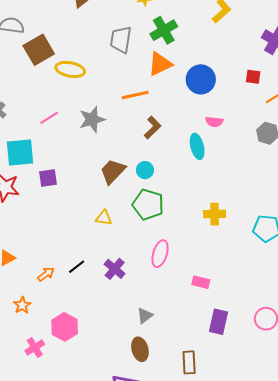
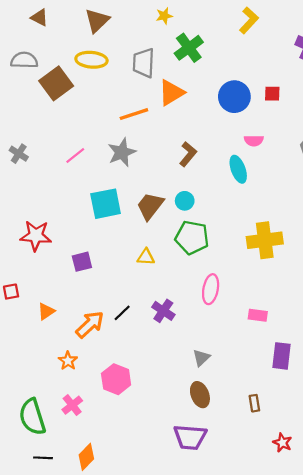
orange triangle: (160, 64) -> (171, 93), moved
yellow ellipse: (70, 69) -> (91, 60), moved
red square: (253, 77) -> (272, 94), moved
orange line: (135, 95) -> (134, 114), moved
cyan square: (20, 153) -> (106, 204), moved
purple square: (48, 178) -> (82, 262), moved
yellow cross: (215, 214) -> (265, 240), size x1.5
orange arrow: (46, 274) -> (90, 324), size x1.6
pink cross: (35, 347) -> (72, 405), moved
brown rectangle: (189, 362) -> (254, 403), size x0.7

